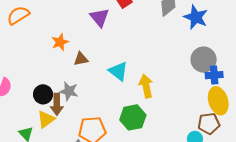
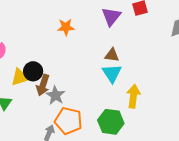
brown triangle: (81, 59) -> (112, 55), moved
gray star: (69, 91) -> (55, 95), moved
yellow triangle: (46, 119) -> (20, 77), moved

